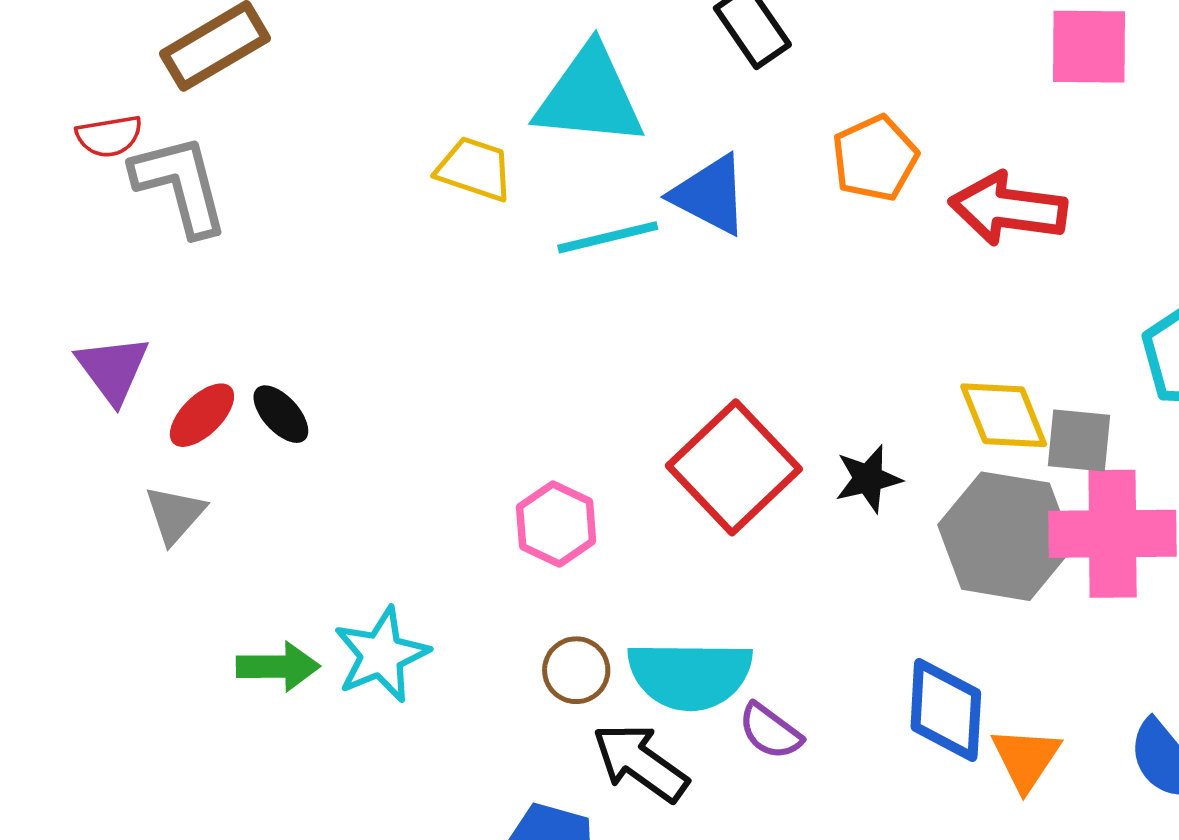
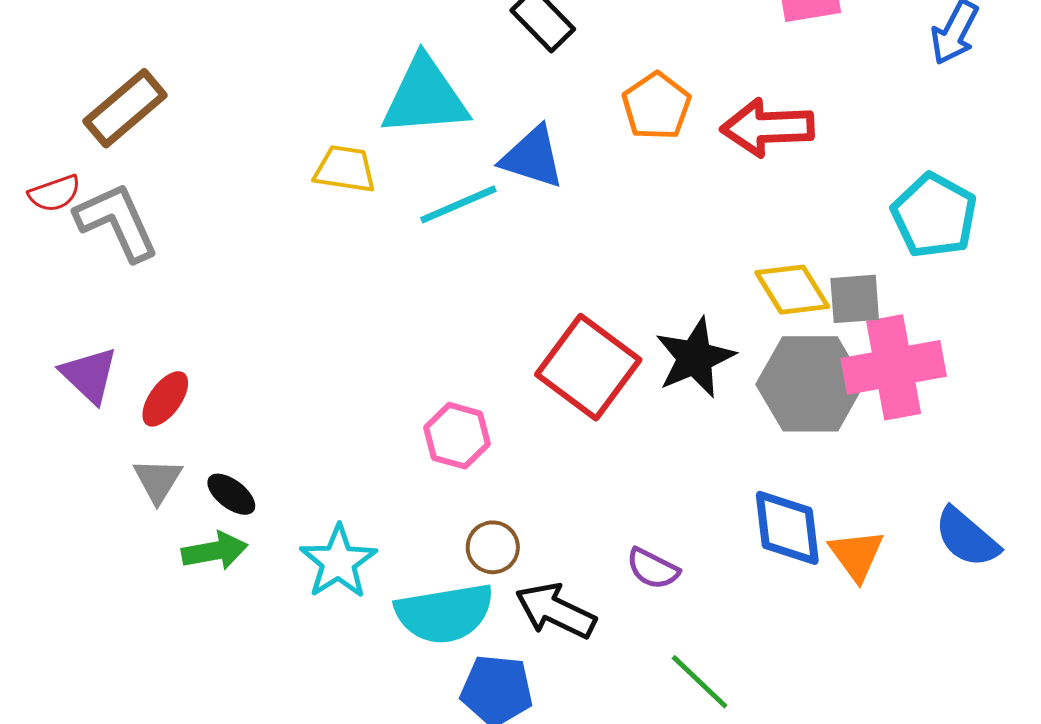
black ellipse: (281, 414) -> (231, 494), moved
black star: (868, 479) -> (695, 358), size x1.5
green arrow: (278, 667) -> (215, 551), moved
cyan semicircle: (690, 675) -> (444, 613), moved

